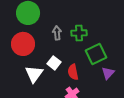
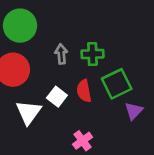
red semicircle: (73, 72) -> (84, 91), moved

